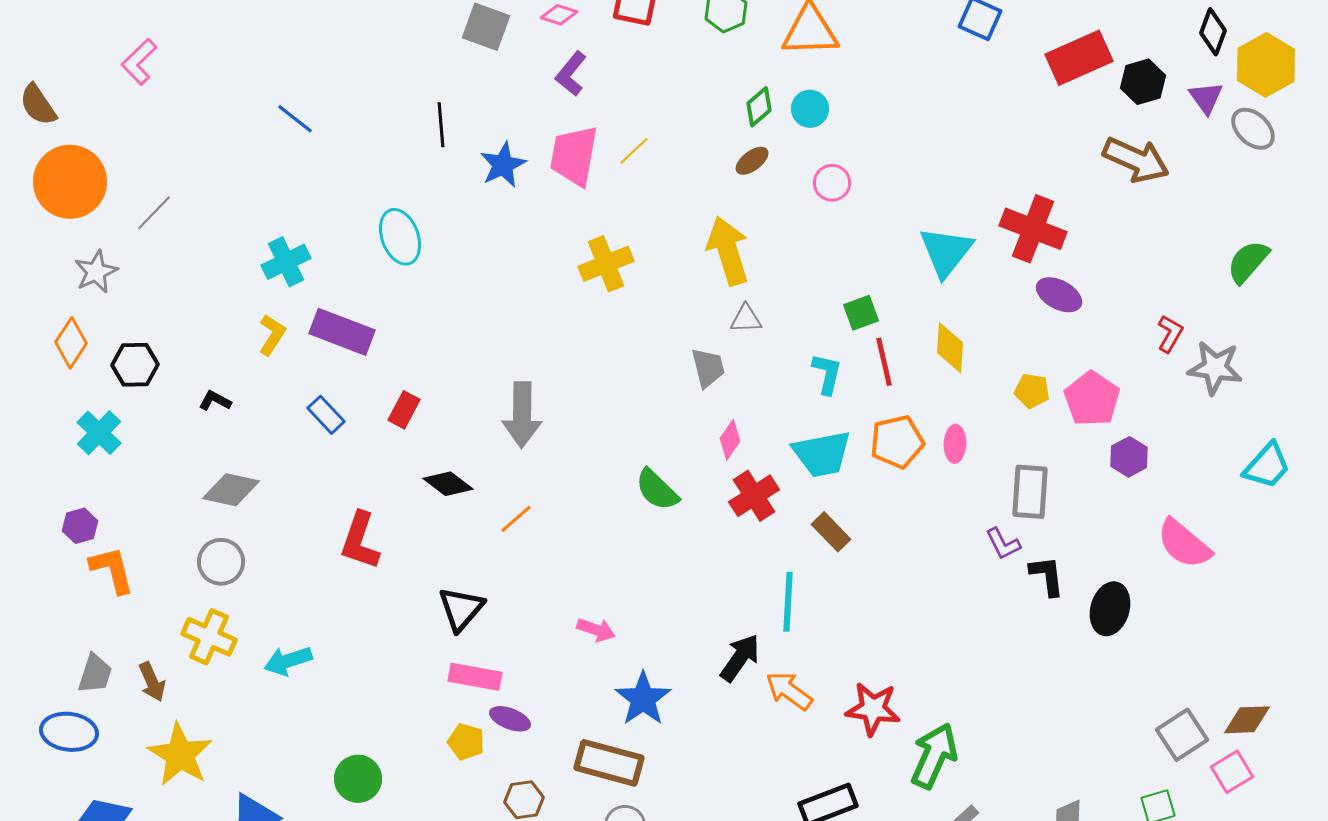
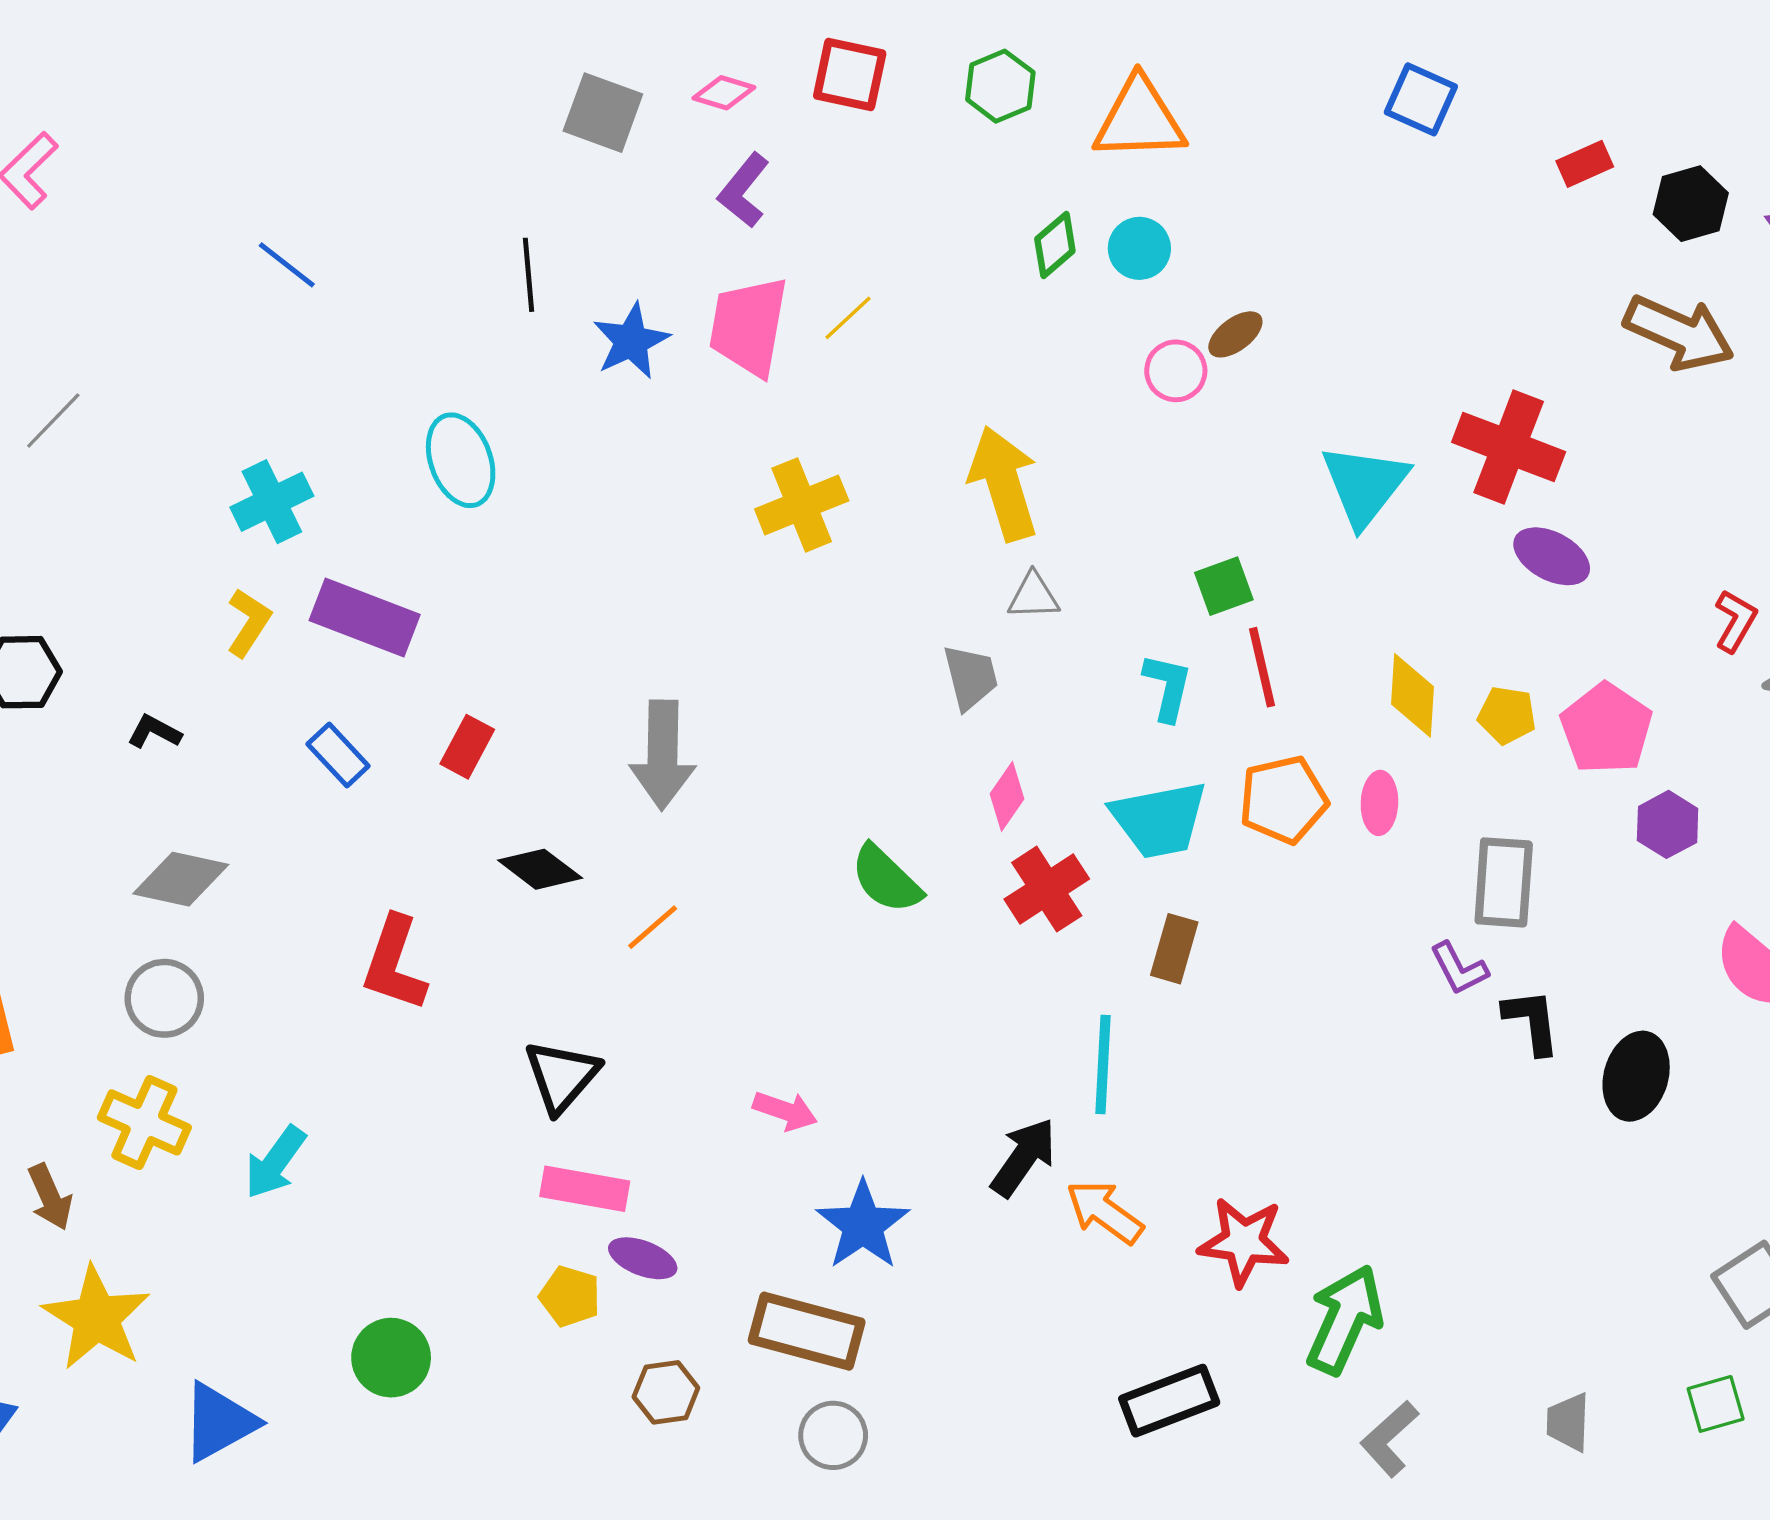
red rectangle: (1079, 58) -> (1585, 164), size x0.5
brown ellipse: (752, 161) -> (1235, 334), moved
yellow diamond: (950, 348) -> (1413, 695), moved
brown rectangle: (831, 532) -> (1174, 949), turned 60
cyan arrow: (288, 661) -> (275, 1162), turned -36

